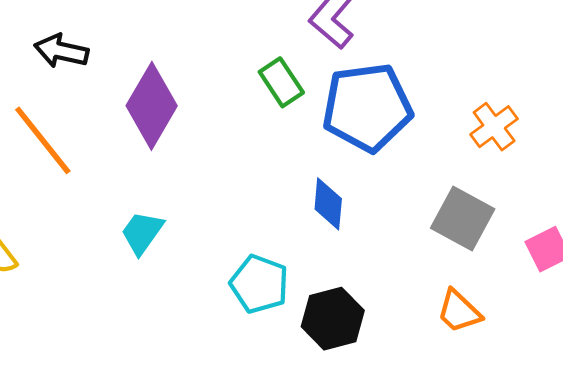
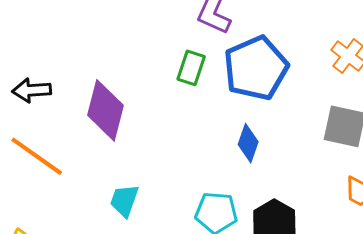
green rectangle: (281, 82) -> (191, 68), turned 68
blue diamond: (328, 204) -> (248, 143), turned 30

